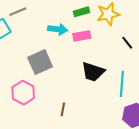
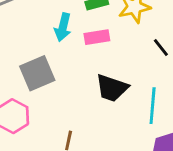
cyan arrow: (58, 29) -> (63, 27), turned 96

